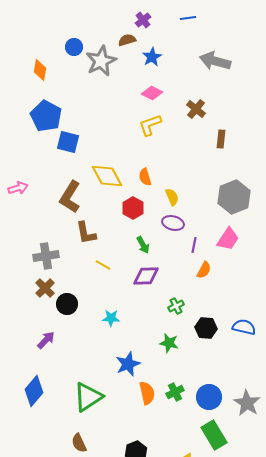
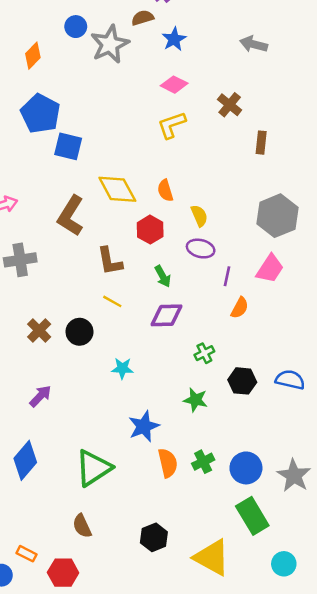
gray arrow: (215, 61) -> (254, 44), size x0.7
orange diamond: (40, 70) -> (33, 56), turned 35
brown L-shape: (86, 233) -> (110, 261), moved
gray cross: (46, 256) -> (20, 260), moved
black circle: (67, 304) -> (79, 332), moved

